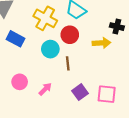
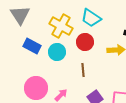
cyan circle: (50, 49) -> (57, 52), moved
pink circle: (20, 82) -> (36, 88), size x1.5

